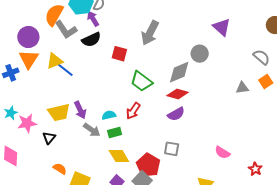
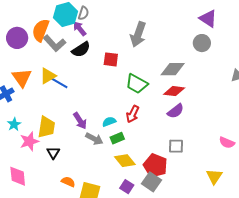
purple circle: (28, 37) -> (17, 38), moved
gray circle: (200, 54) -> (202, 43), moved
gray diamond: (179, 72) -> (173, 69), turned 30
yellow trapezoid: (59, 112) -> (46, 127), moved, turned -60
cyan star: (11, 113) -> (14, 124), moved

